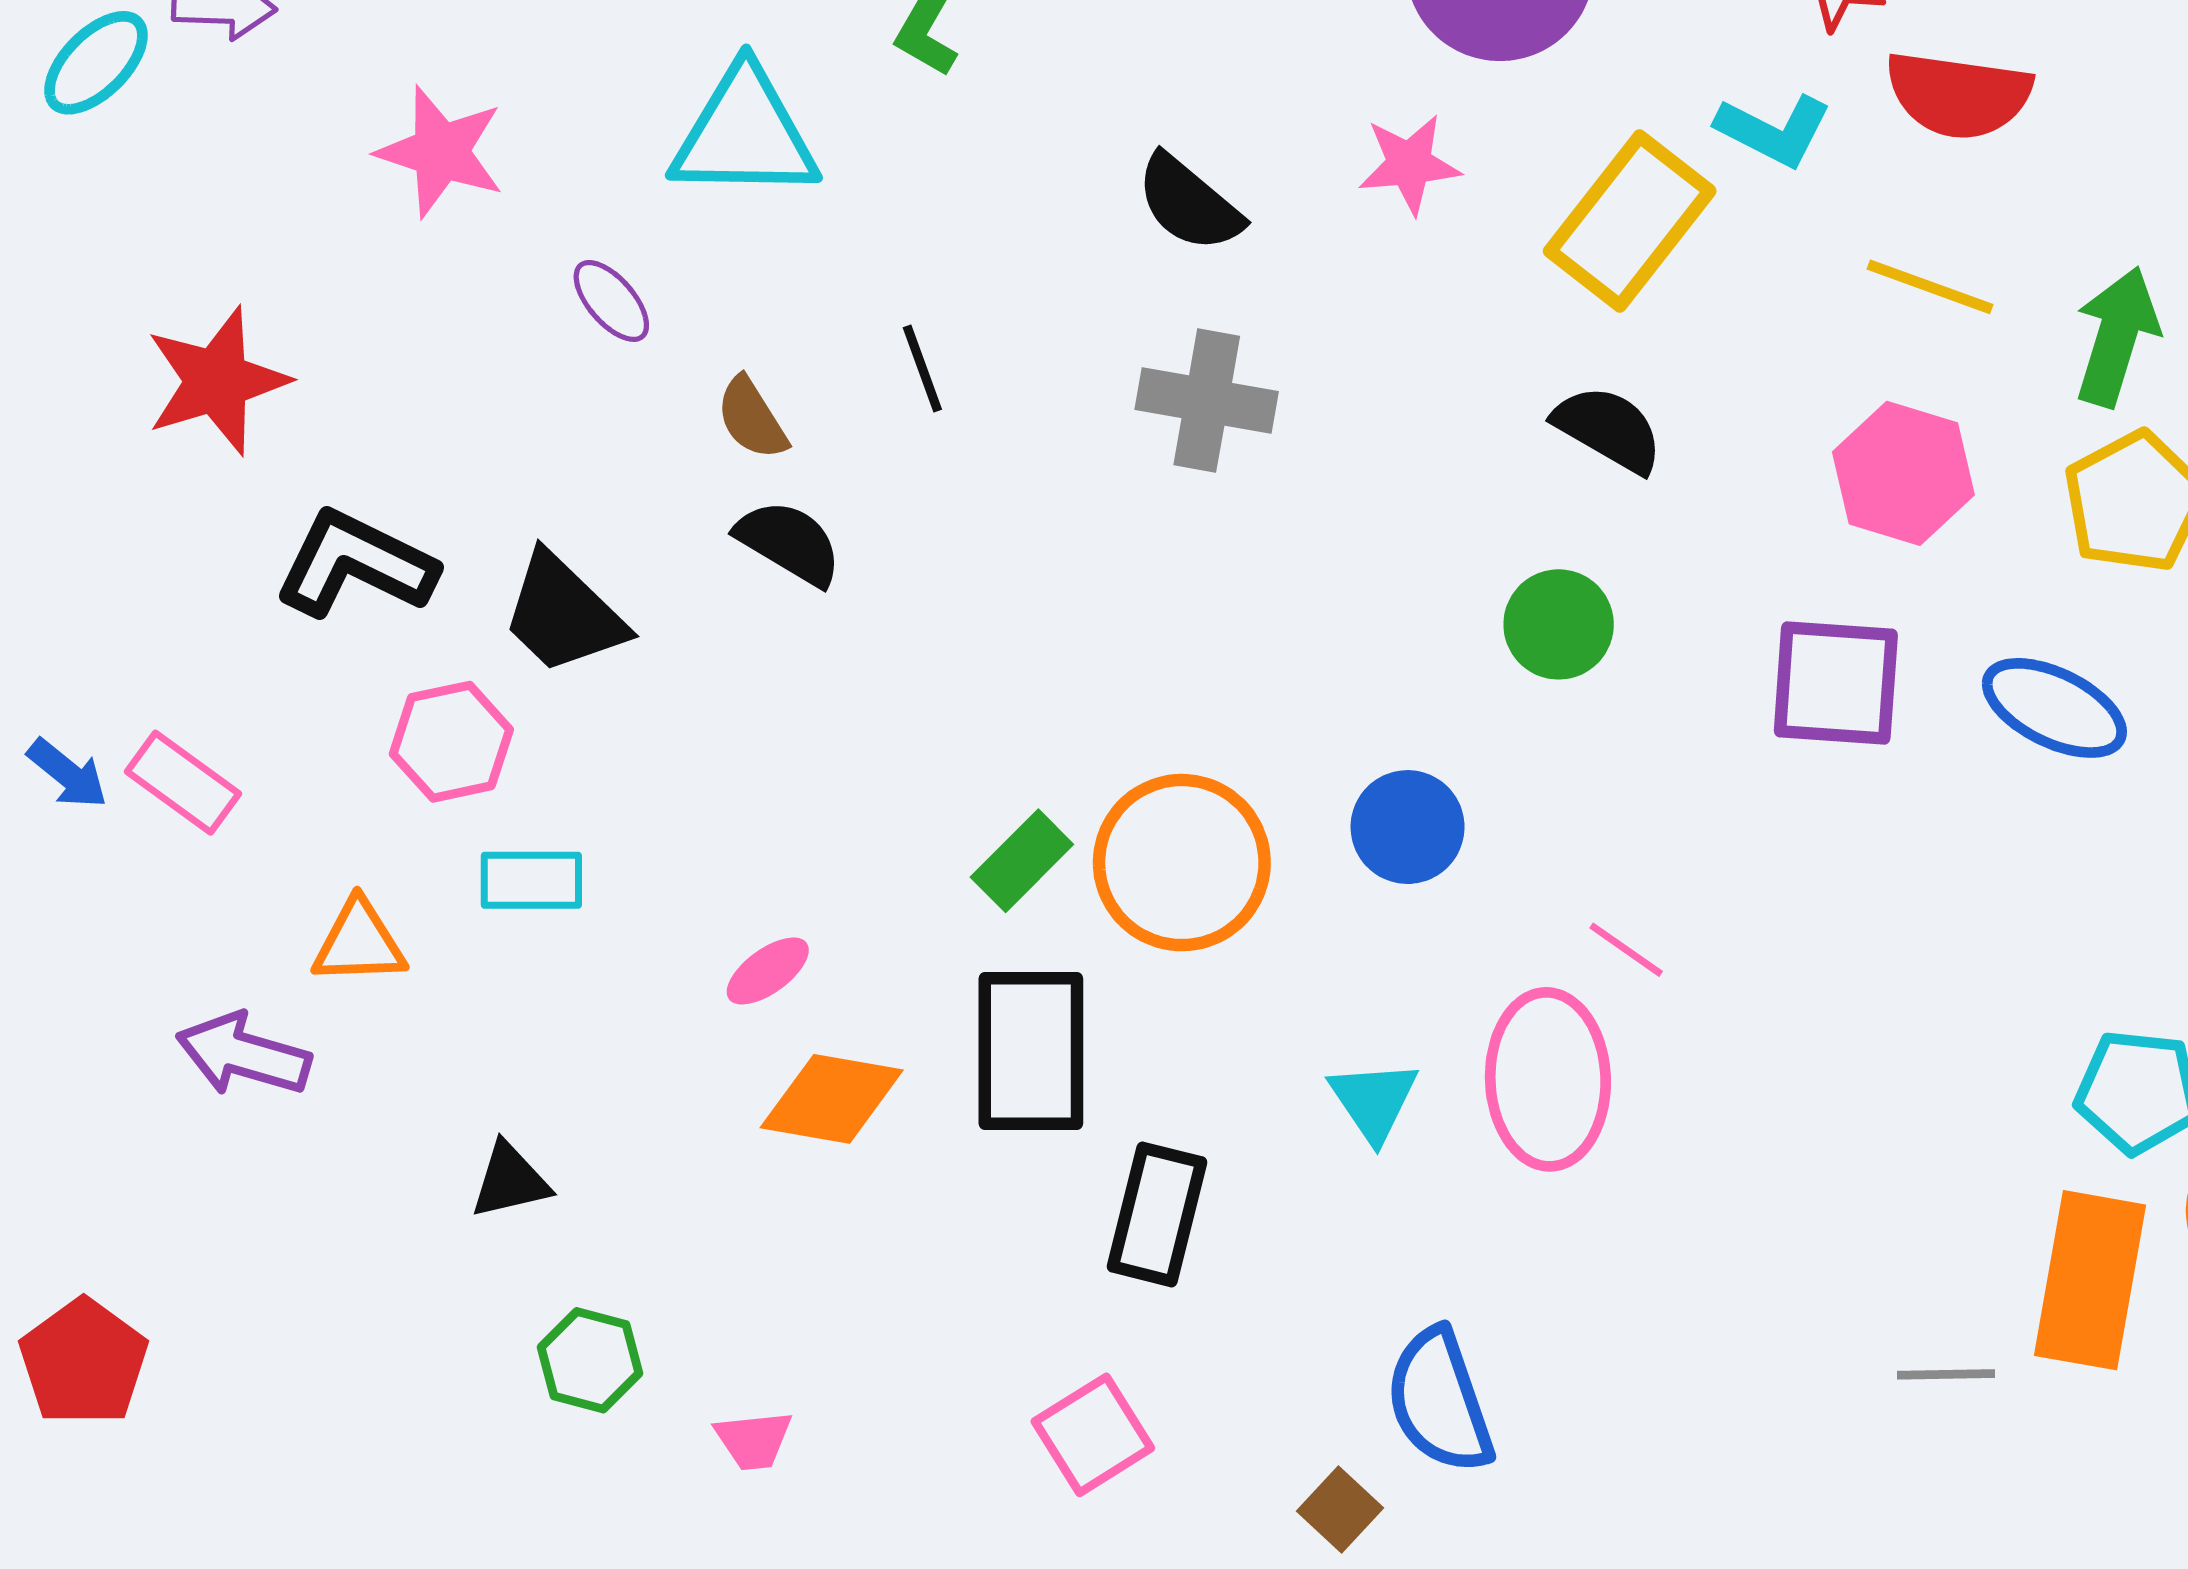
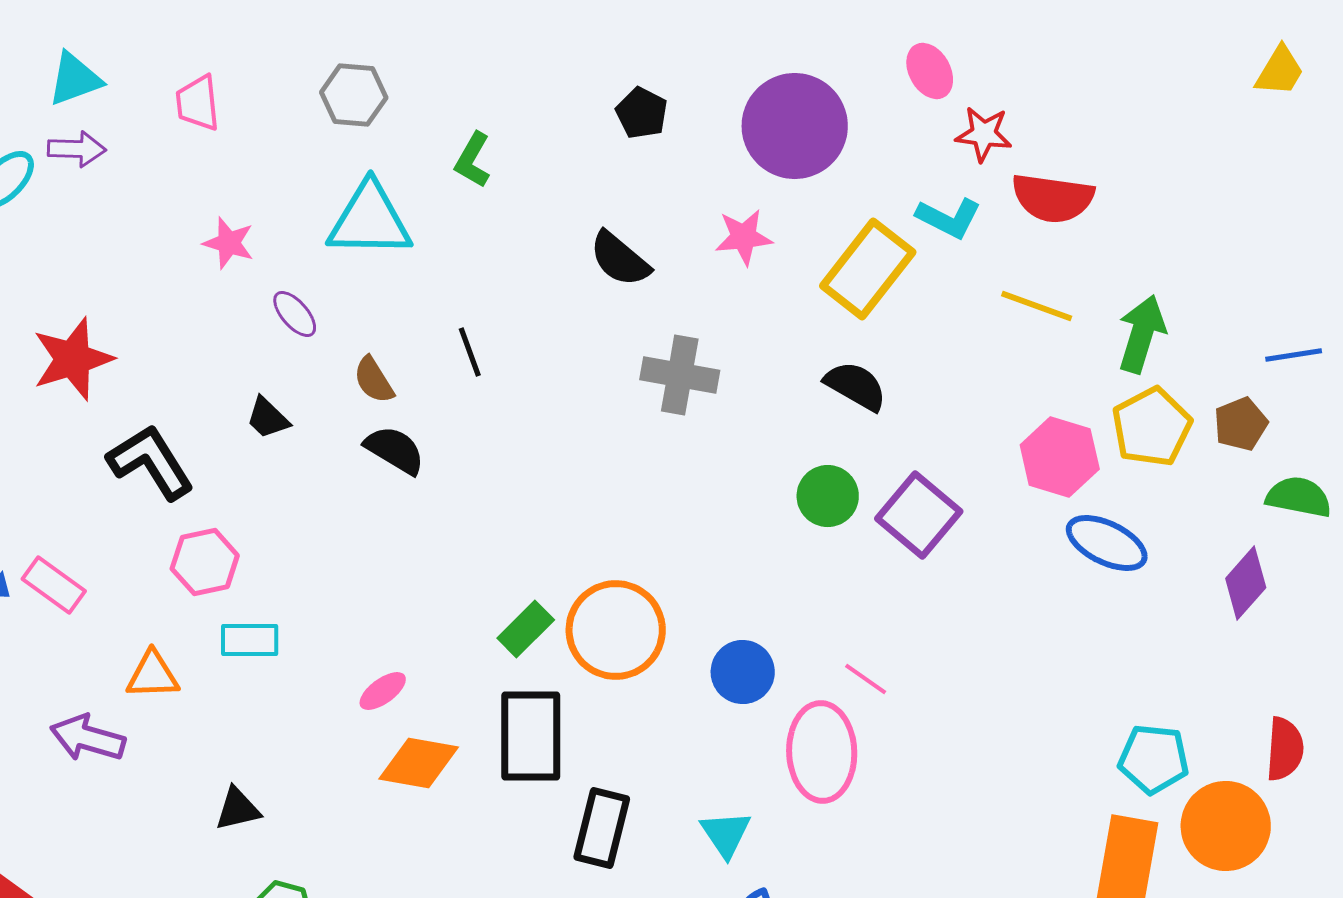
pink star: (441, 152) -> (229, 243), moved, size x0.7
gray cross: (1207, 401) -> (680, 375), moved
pink hexagon: (1903, 473) -> (1060, 457), moved
black L-shape: (355, 564) -> (151, 462), turned 32
black trapezoid: (563, 614) -> (268, 418), moved, size x0.6
purple square: (1836, 683) -> (919, 515), moved, turned 36
blue circle: (1408, 827) -> (743, 672), moved
cyan triangle: (1374, 1101) -> (726, 834), moved

